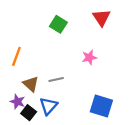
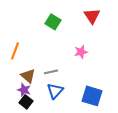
purple star: (18, 102) -> (24, 90), moved
blue triangle: (48, 106) -> (55, 91), moved

